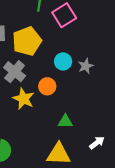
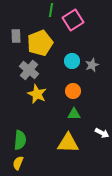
orange circle: (47, 86) -> (73, 91), moved
white arrow: (97, 143) -> (102, 133), turned 64

